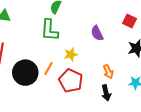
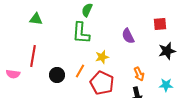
red square: (129, 21) -> (160, 24), turned -32
black circle: (25, 73) -> (57, 75), size x0.6

